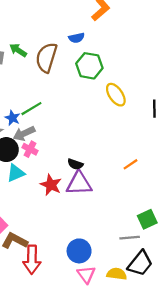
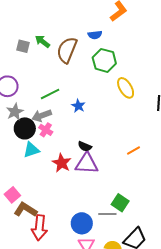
blue star: (12, 118) -> (78, 106), moved
green square: (147, 219) -> (120, 203), moved, turned -36
gray line: (130, 238) -> (107, 214), moved

